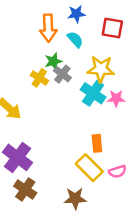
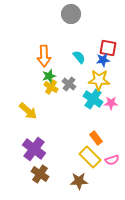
blue star: (76, 14) -> (103, 60), moved
orange arrow: (48, 28) -> (44, 56), moved
green star: (53, 61) -> (49, 76), moved
orange rectangle: (97, 143) -> (96, 138), turned -32

